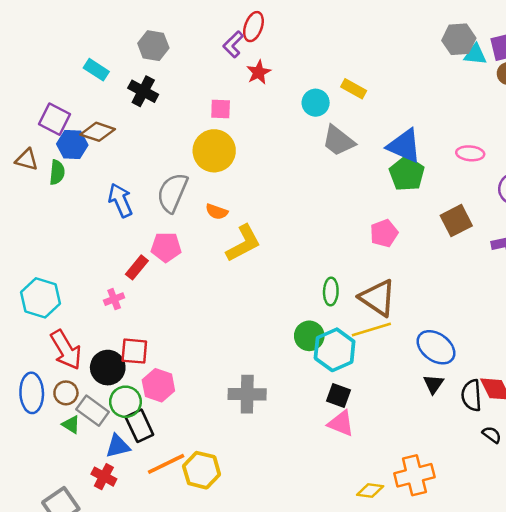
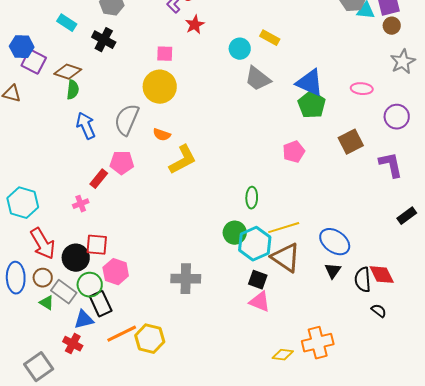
blue hexagon: (72, 144) -> (22, 47), moved
green semicircle: (57, 172) -> (73, 90), moved
brown triangle: (378, 298) -> (286, 258), moved

